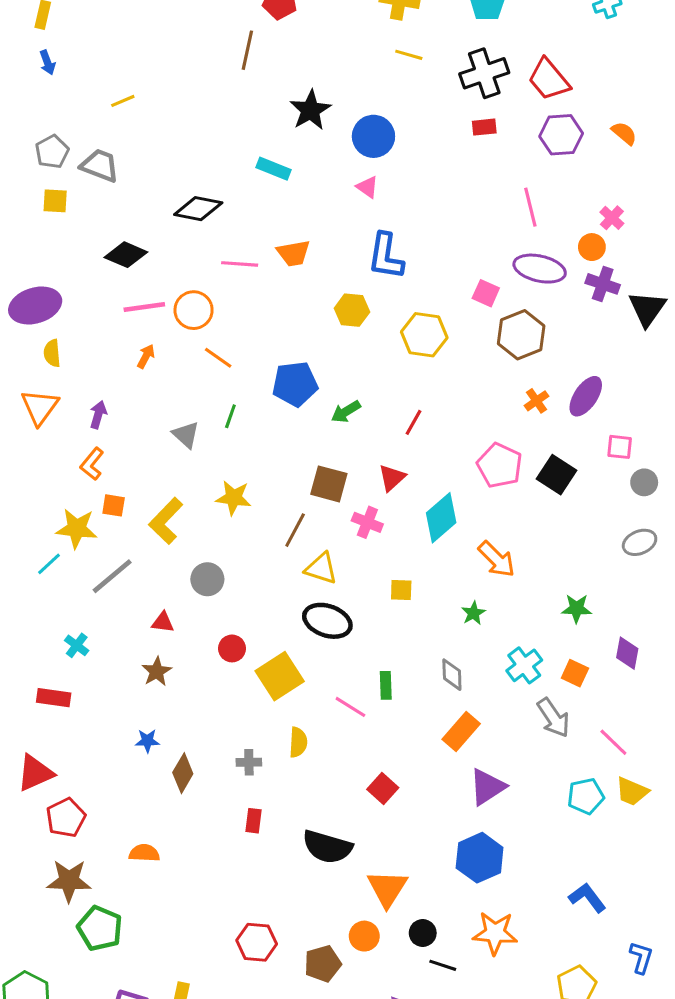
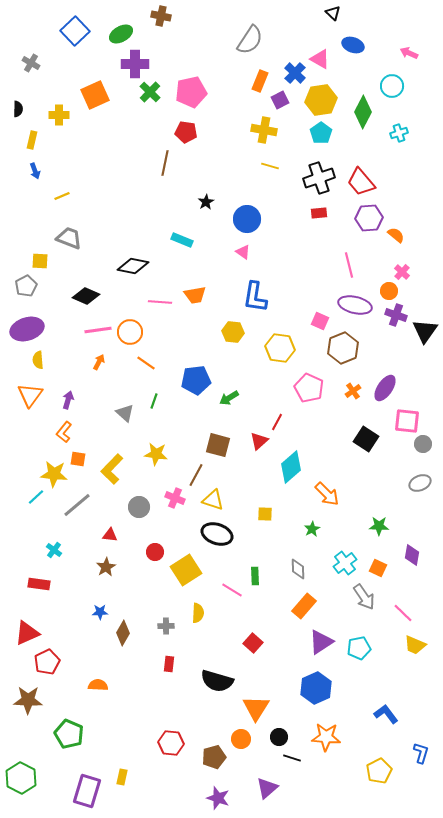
yellow line: (123, 101) -> (62, 196), moved
black star: (310, 110) -> (206, 202), size x0.6
orange semicircle: (624, 133) -> (396, 235), moved
gray pentagon: (52, 152) -> (26, 286), moved
red line: (413, 422) -> (277, 422), moved
pink square: (620, 447) -> (407, 421), size x1.5
pink pentagon: (500, 465) -> (309, 388), moved
pink cross: (367, 522) -> (175, 498), moved
cyan pentagon: (586, 796) -> (359, 648), moved
brown star: (69, 881) -> (28, 700), moved

